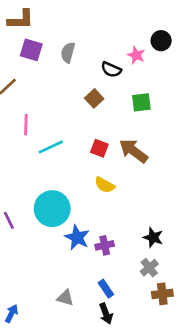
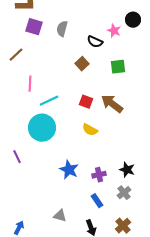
cyan circle: (52, 209) -> (42, 128), moved
purple cross: (105, 245) -> (99, 175), moved
blue rectangle: (106, 289) -> (97, 201), moved
brown cross: (162, 294) -> (123, 226), moved, turned -35

